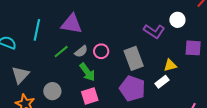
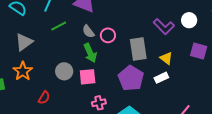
gray semicircle: (81, 51) -> (88, 31), turned 80
green line: (61, 52) -> (59, 26), moved
yellow triangle: (170, 65) -> (166, 58), moved, turned 40
gray circle: (52, 91) -> (64, 71), moved

